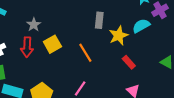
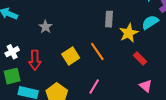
yellow square: (52, 44) -> (71, 56), moved
red arrow: (27, 47) -> (35, 60), moved

